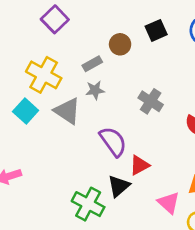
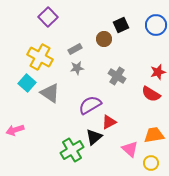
brown circle: (120, 44) -> (104, 39), moved
gray triangle: (67, 111) -> (50, 93), moved
purple semicircle: (113, 142) -> (90, 105), turned -85
green cross: (88, 204) -> (72, 150), turned 30

